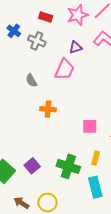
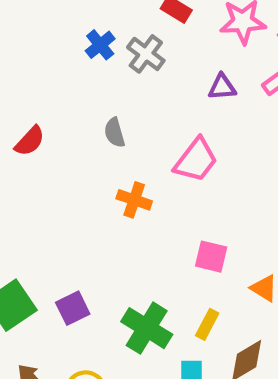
blue cross: (14, 31) -> (100, 45), moved
pink trapezoid: (64, 69) -> (196, 160), moved

